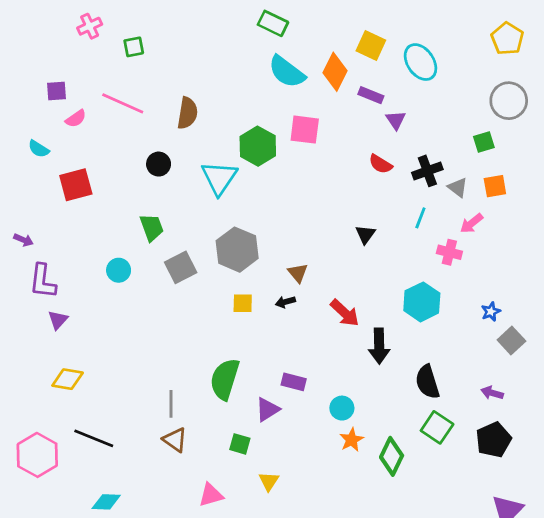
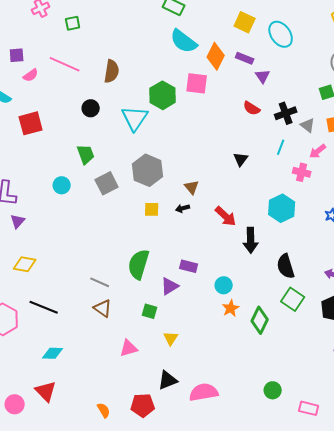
orange diamond: (335, 72) -> (216, 56), moved
gray line: (171, 404) -> (100, 282), turned -66

